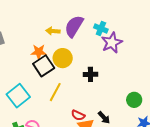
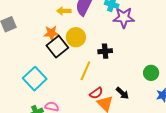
purple star: (112, 43) -> (124, 18), turned 30
yellow line: (55, 92) -> (85, 71), moved
red semicircle: (78, 115) -> (96, 93), turned -56

